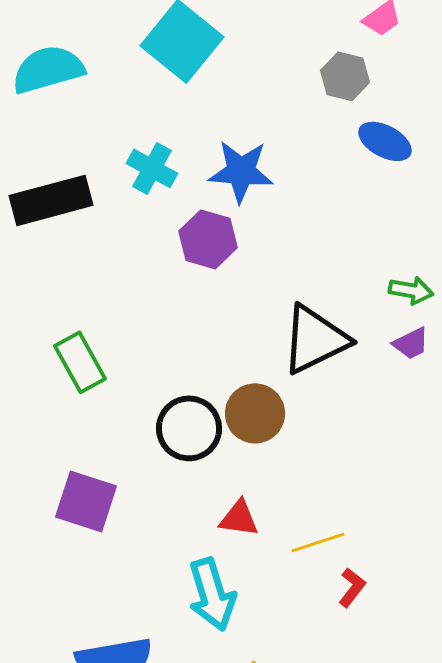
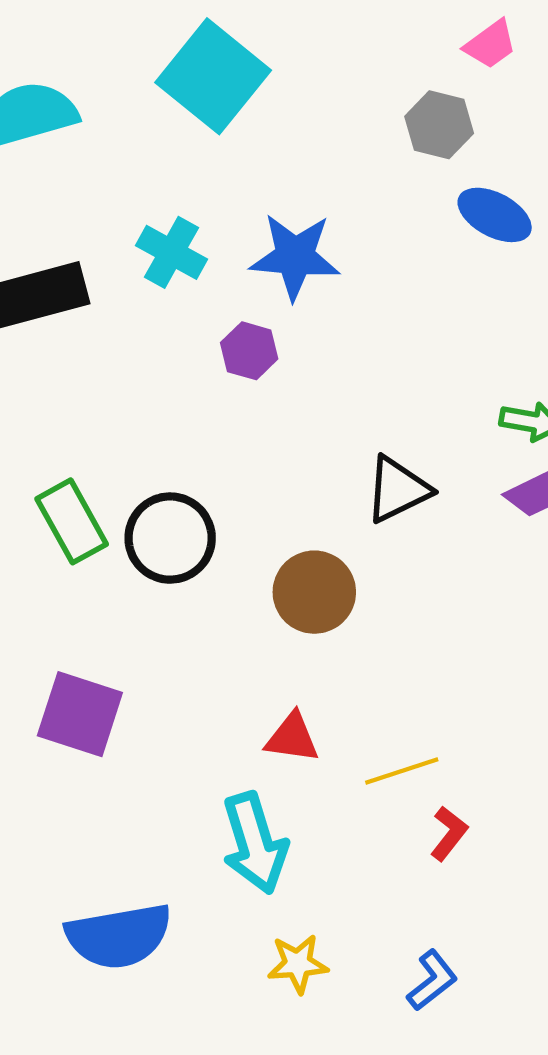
purple hexagon: (208, 239) -> (249, 351), size x0.7
black triangle: (315, 339) -> (398, 490), size x0.7
black circle: (189, 428) -> (170, 538), moved

